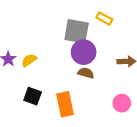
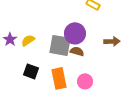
gray square: (77, 31) -> (60, 45), moved
pink circle: (122, 103) -> (85, 81), moved

